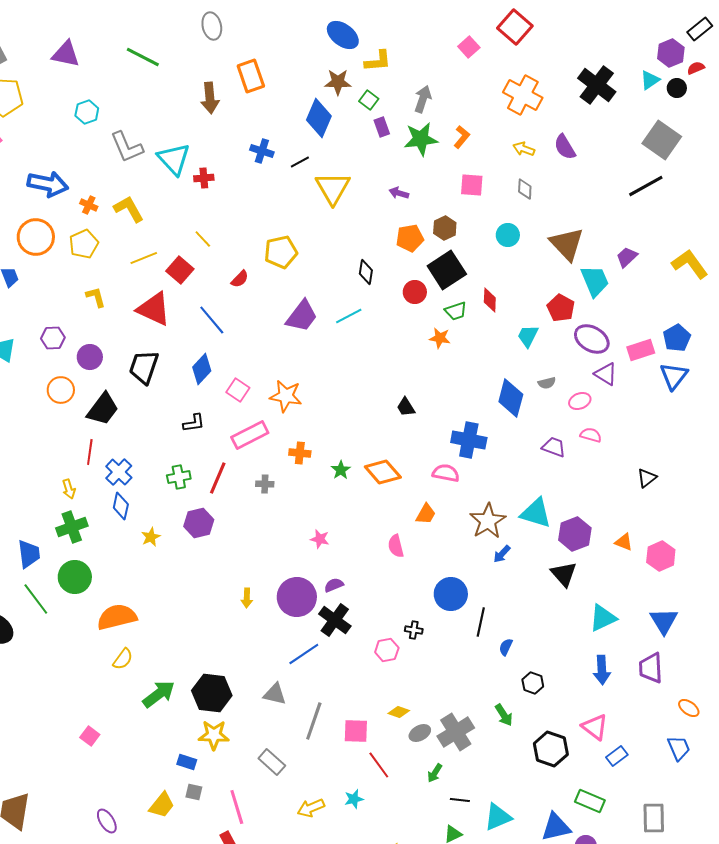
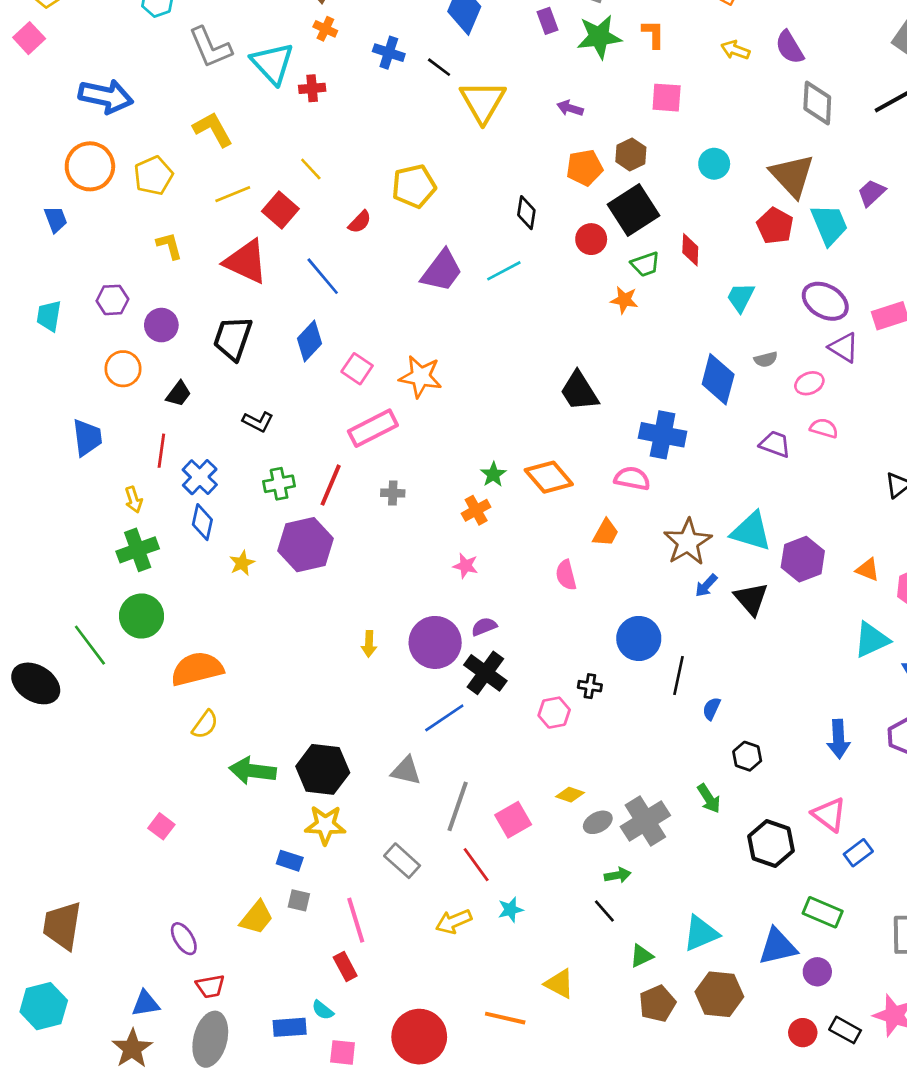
orange L-shape: (462, 137) -> (653, 34), turned -40
black line: (300, 162) -> (439, 67), turned 66
gray diamond: (525, 189) -> (817, 103), moved, size x1.6
orange cross: (89, 205) -> (325, 29), moved
red pentagon: (561, 308) -> (775, 226), moved
black trapezoid: (406, 407) -> (579, 391), size x1.6
black trapezoid: (103, 409) -> (179, 394), size x0.6
black L-shape: (194, 423) -> (258, 422), moved, turned 35
orange cross: (300, 453) -> (476, 510), moved, turned -35
purple hexagon: (199, 523) -> (305, 545), size x1.4
blue trapezoid: (29, 554) -> (87, 437), moved
black triangle: (564, 574) -> (751, 599), moved
cyan triangle: (603, 618) -> (872, 640), moved
green arrow: (159, 694) -> (253, 771), turned -136
pink square: (356, 731) -> (513, 820), turned -32
red line: (379, 765) -> (476, 865), moved
green arrow: (435, 773) -> (618, 875), turned -132
black line: (460, 800) -> (604, 911), moved, turned 42

